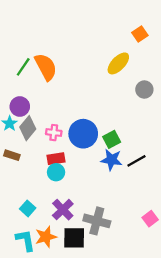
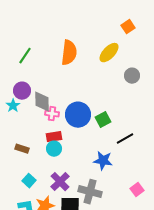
orange semicircle: (46, 67) -> (69, 53), moved, turned 35
gray diamond: (28, 128) -> (42, 102), moved, turned -40
brown rectangle: (12, 155) -> (22, 149), moved
blue star: (112, 160) -> (103, 161), moved

